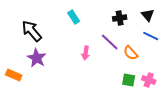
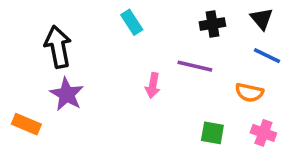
black arrow: (32, 31) -> (58, 47), turned 30
purple line: (110, 42) -> (195, 66), turned -30
orange semicircle: (131, 53) -> (249, 92), moved, turned -35
green square: (129, 80) -> (212, 133), moved

